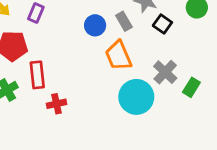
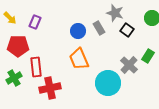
orange trapezoid: (118, 56) -> (79, 59), moved
green rectangle: (191, 87) -> (148, 56), moved
red cross: (57, 104) -> (50, 88), size x1.5

